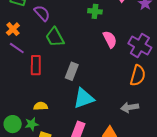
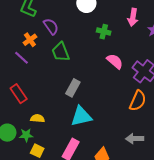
orange cross: (13, 29) -> (30, 40), moved
pink semicircle: (110, 39) -> (115, 61), turned -30
red rectangle: (36, 65) -> (19, 94), moved, turned -42
gray arrow: (130, 107) -> (135, 139), moved

